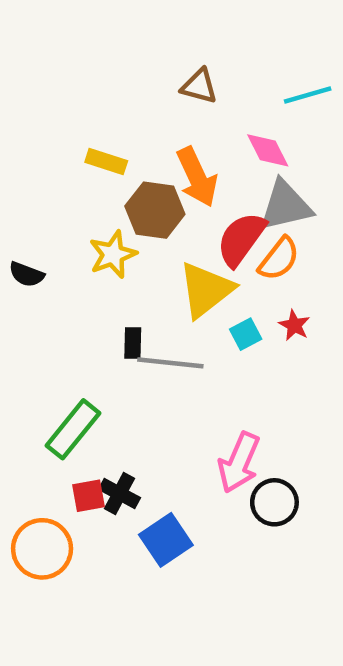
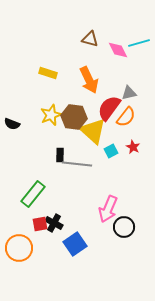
pink diamond: (268, 150) -> (118, 50), moved
gray triangle: (285, 206) -> (129, 93), size x0.6
brown hexagon: (155, 210) -> (74, 117), moved
yellow triangle: (206, 290) -> (93, 131), turned -40

